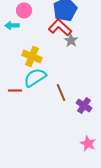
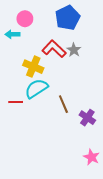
red L-shape: (60, 28) -> (54, 49), moved

